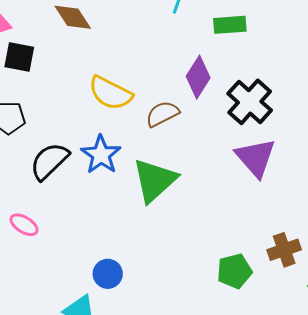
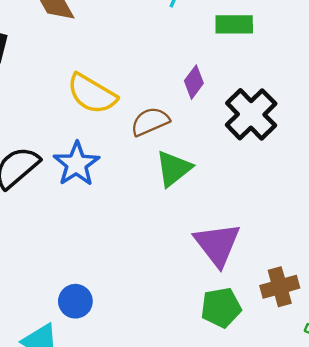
purple diamond: (198, 77) -> (194, 82), size x0.7
purple triangle: (256, 158) -> (217, 244), moved
green triangle: (155, 180) -> (174, 169), moved, size x0.7

